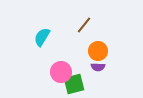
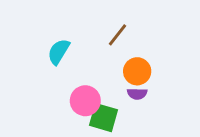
green square: (74, 84) -> (104, 118), turned 30

